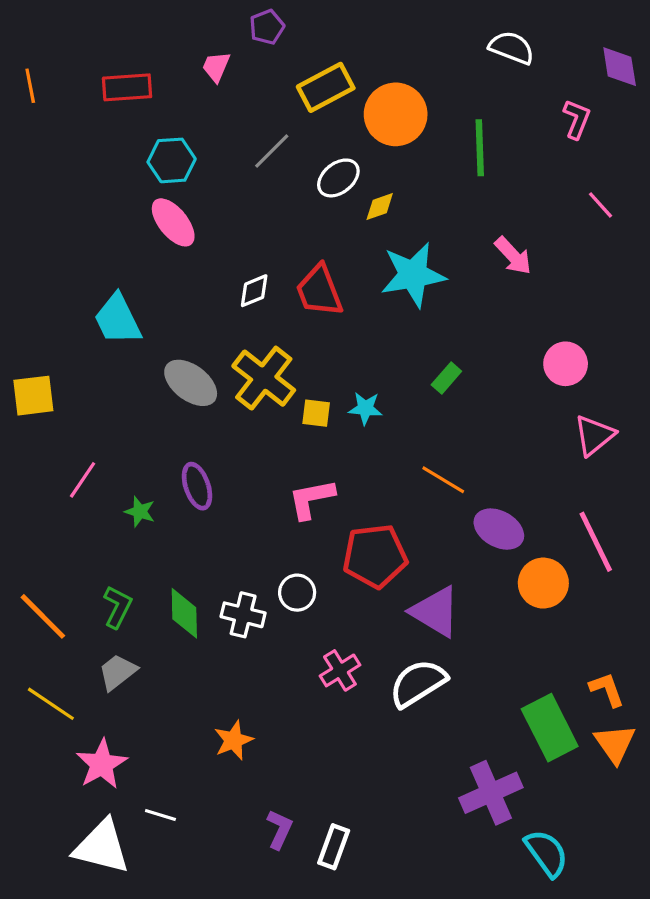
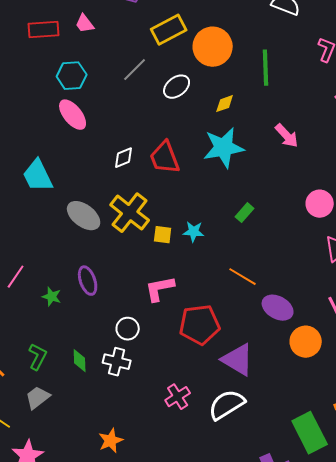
pink trapezoid: (216, 67) -> (85, 24), moved, turned -60
yellow diamond: (380, 207) -> (225, 104), moved
white circle: (297, 593) -> (128, 329), moved
green diamond: (184, 613) -> (80, 361), size x0.7

